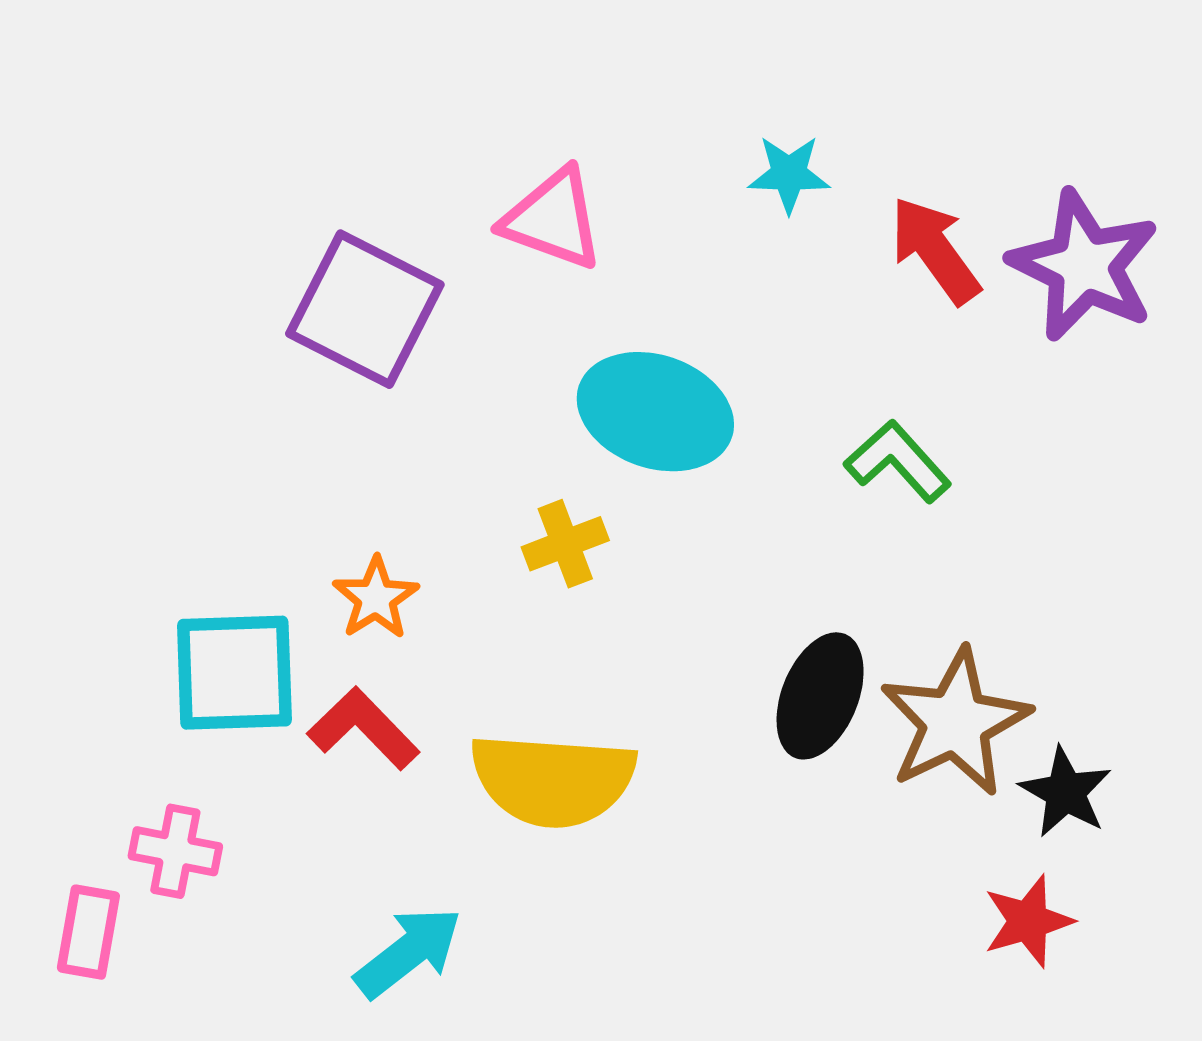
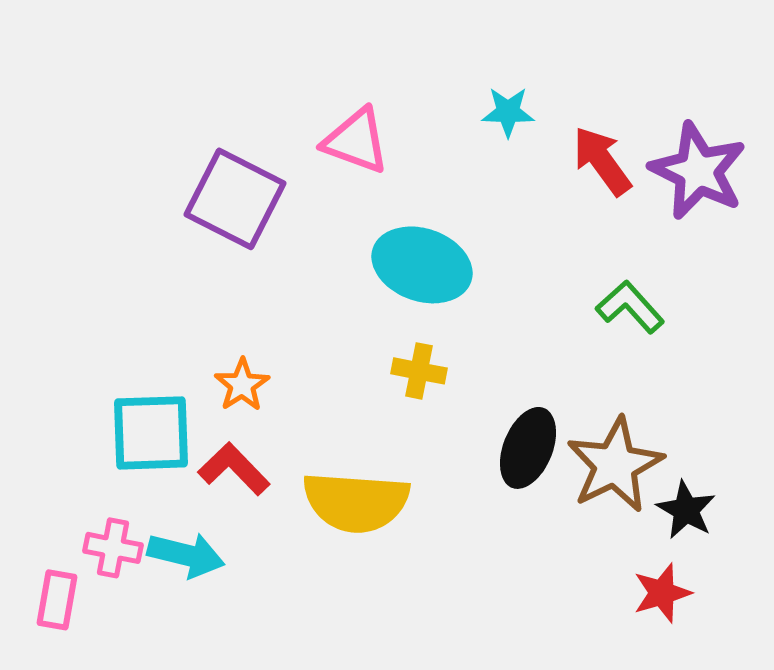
green L-shape: (898, 461) -> (630, 307), moved
yellow cross: (565, 544) -> (419, 371), moved, turned 32
cyan arrow: (408, 952) -> (186, 555), moved, turned 52

